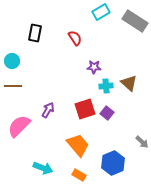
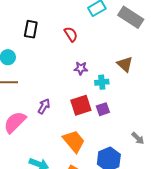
purple star: (94, 67) -> (81, 68), moved
brown triangle: (129, 83) -> (125, 64), moved
purple square: (107, 113) -> (103, 109), turned 32

